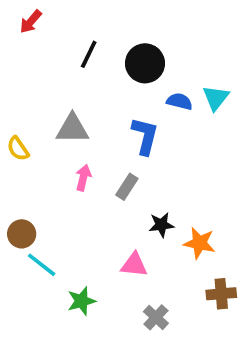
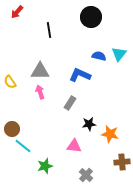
black line: (89, 54) -> (49, 30), turned -35
black circle: (145, 63) -> (91, 17), moved
blue L-shape: (145, 136) -> (80, 75), turned -80
pink arrow: (83, 178) -> (40, 92), moved, turned -32

